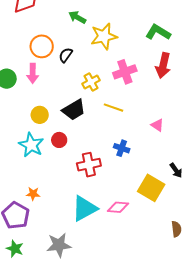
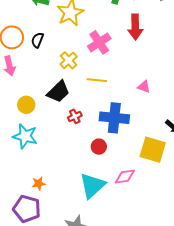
red circle: (59, 140) -> (99, 147), moved
blue cross: (122, 148) -> (114, 118), size x1.8
red cross: (89, 165) -> (75, 116), moved, size x0.6

